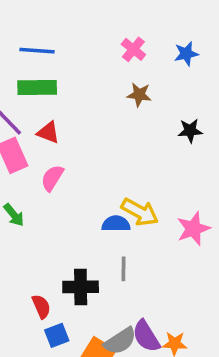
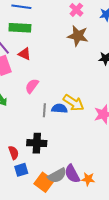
brown star: (139, 95) -> (78, 36), size x1.5
pink semicircle: (52, 178) -> (32, 86), moved
gray line: (124, 269) -> (44, 110), moved

